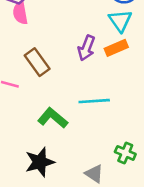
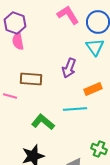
orange rectangle: (116, 48) -> (93, 89), moved
brown rectangle: (37, 62) -> (31, 79), turned -50

